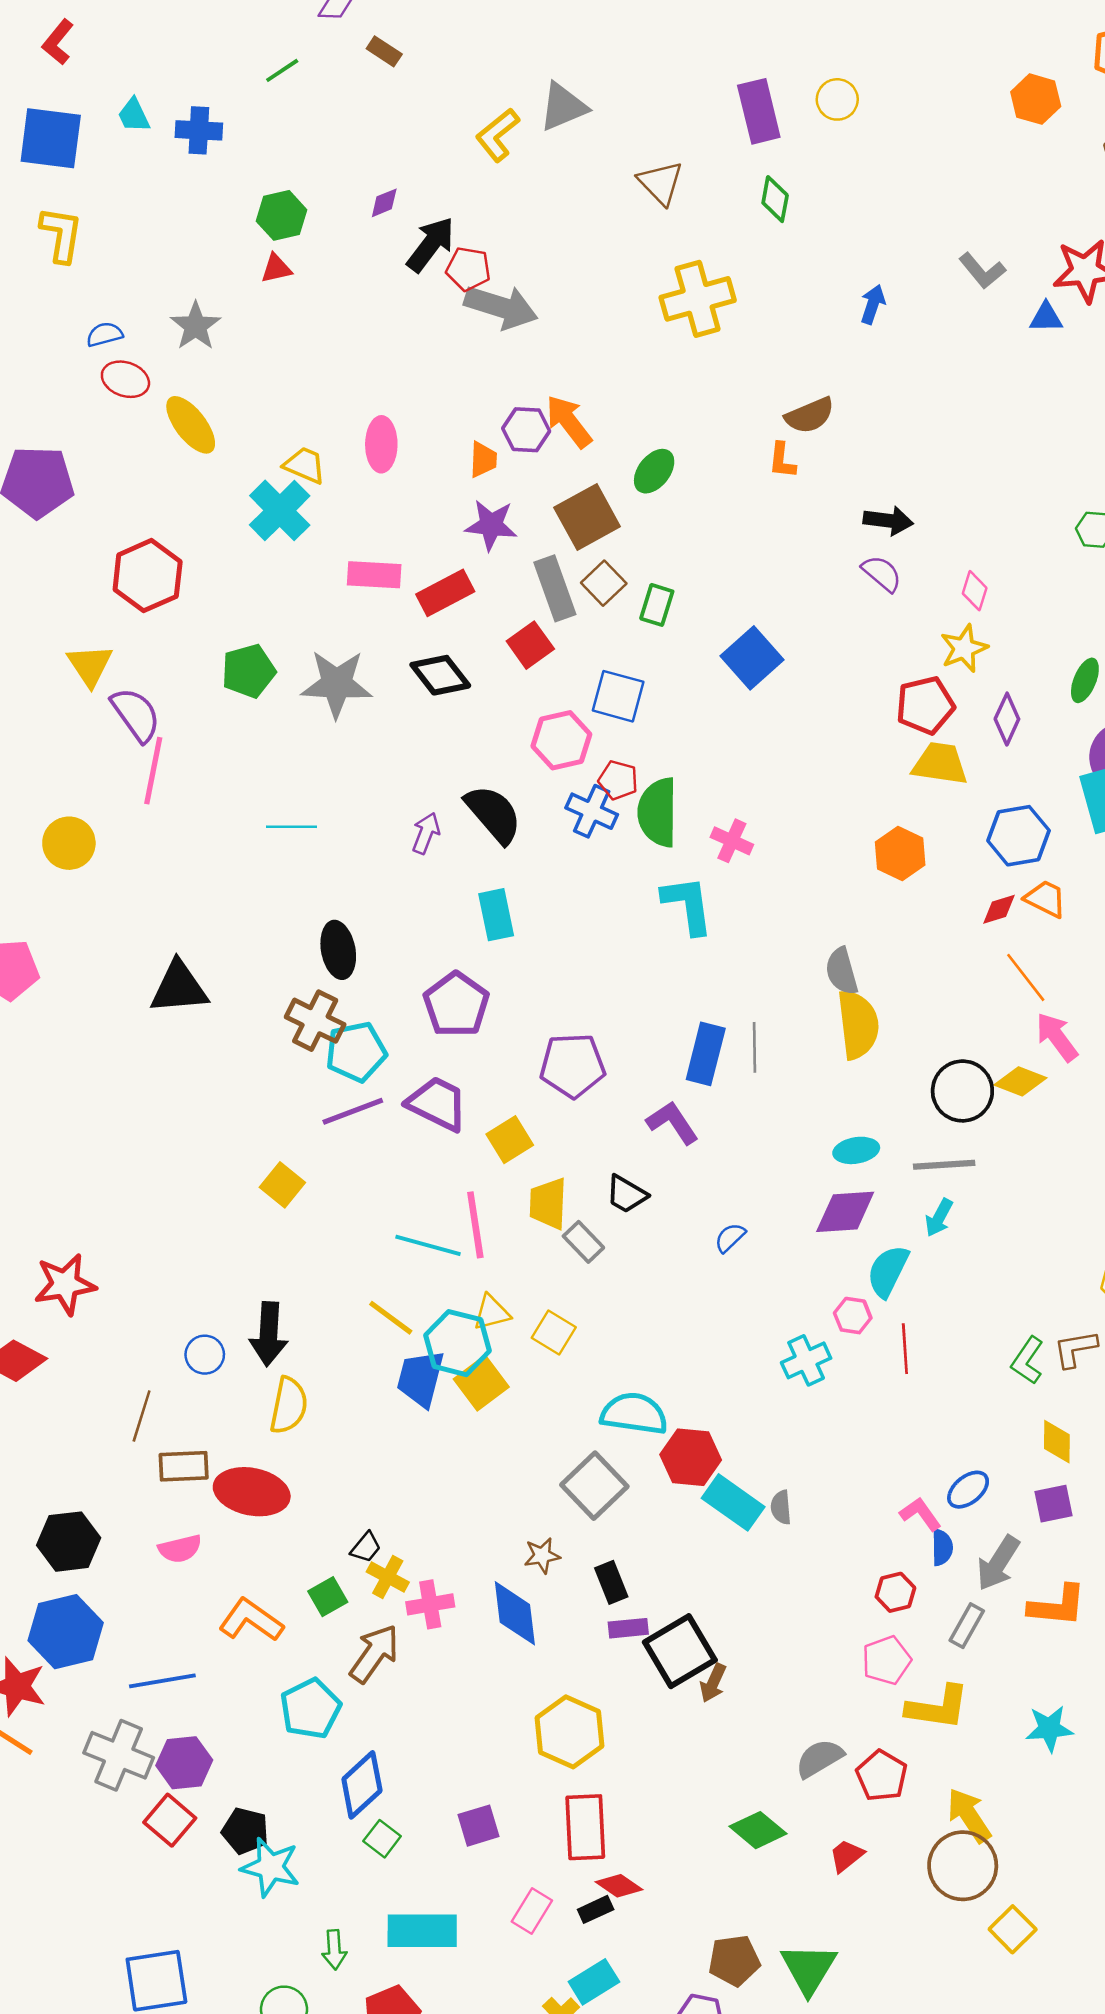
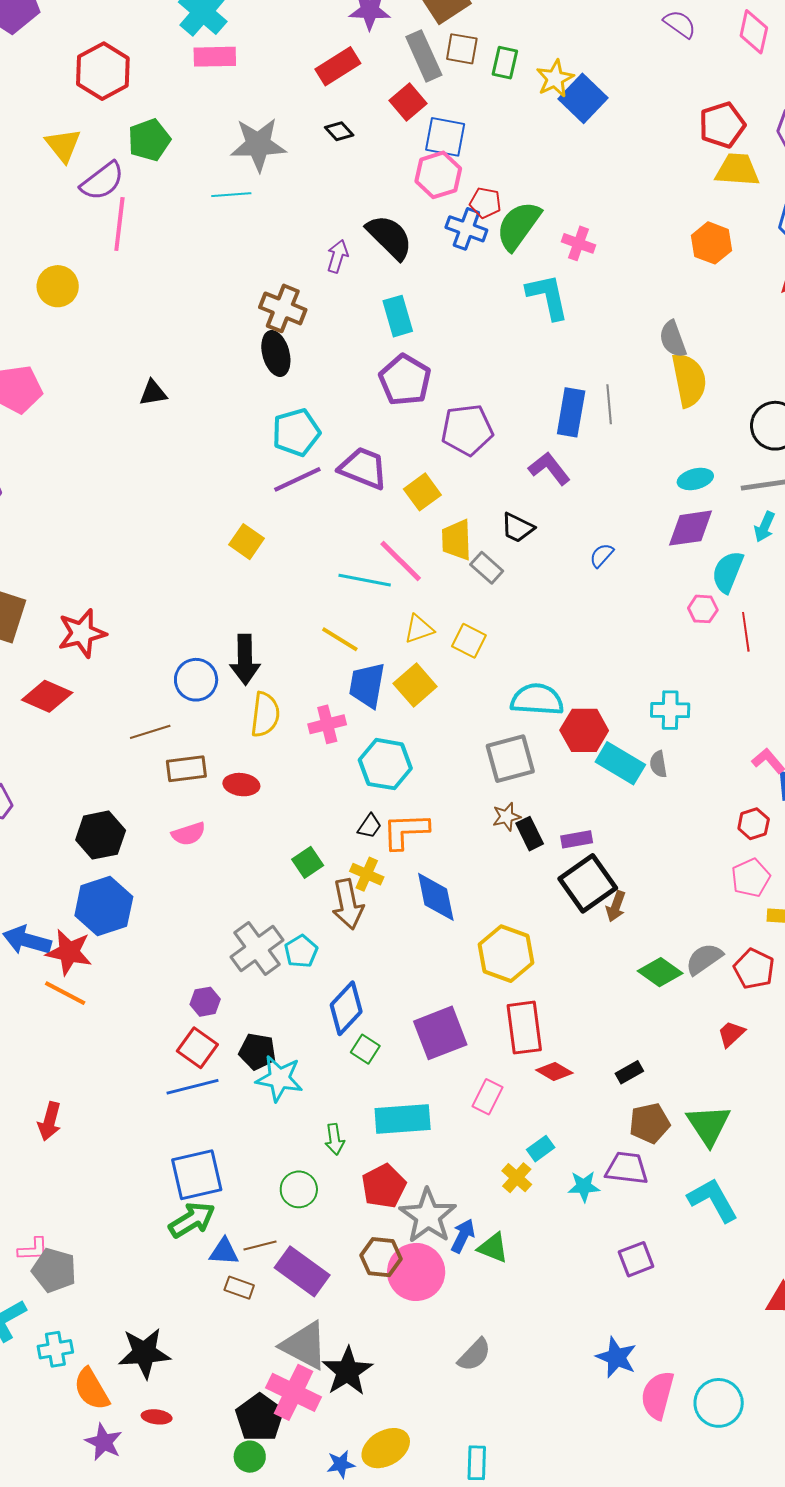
pink rectangle: (374, 575) -> (215, 57), moved
brown square: (604, 583) -> (462, 49), turned -32
pink diamond: (975, 591) -> (754, 32), size x1.4
yellow star: (964, 648) -> (555, 78), moved
green pentagon: (249, 671) -> (149, 140), moved
black diamond: (440, 675) -> (339, 131), size x0.6
blue square: (618, 696) -> (445, 137), moved
purple semicircle: (136, 715) -> (102, 181), turned 93
green semicircle: (658, 812) -> (518, 226), turned 40
cyan line: (291, 827) -> (231, 195), moved
black triangle: (179, 988) -> (153, 393), size x0.6
purple pentagon: (456, 1005) -> (405, 380), moved
brown cross: (315, 1021) -> (283, 308), moved
pink line: (475, 1225) -> (401, 561), turned -32
cyan hexagon: (458, 1343) -> (385, 764), moved
blue circle: (205, 1355) -> (196, 680), size x1.4
cyan cross: (806, 1360) -> (670, 710), moved, turned 30
brown line: (142, 1416) -> (150, 732), turned 60
gray square: (594, 1486) -> (510, 759), turned 33
red ellipse: (252, 1492) -> (241, 785), size x0.6
black trapezoid: (366, 1547) -> (370, 826), moved
brown star: (542, 1556) -> (507, 817), moved
yellow cross: (388, 1577) -> (367, 874), moved
pink cross: (430, 1604) -> (327, 724), moved
blue diamond: (515, 1613) -> (436, 897), moved
orange L-shape: (251, 1620) -> (406, 831), moved, turned -33
purple rectangle: (628, 1628) -> (577, 839), moved
brown arrow: (374, 1654) -> (348, 904), turned 138
blue line: (162, 1681) -> (192, 1087), moved
cyan pentagon: (310, 1709) -> (301, 951), size x0.7
gray cross: (119, 1755) -> (257, 949), moved, turned 36
purple hexagon: (184, 1763) -> (205, 1002), size x0.7
purple square: (478, 1826) -> (440, 1033), size x1.6
green diamond: (758, 1830) -> (660, 972), moved
black rectangle: (596, 1909) -> (629, 1072), moved
cyan rectangle: (594, 1982) -> (541, 1149), size x0.7

